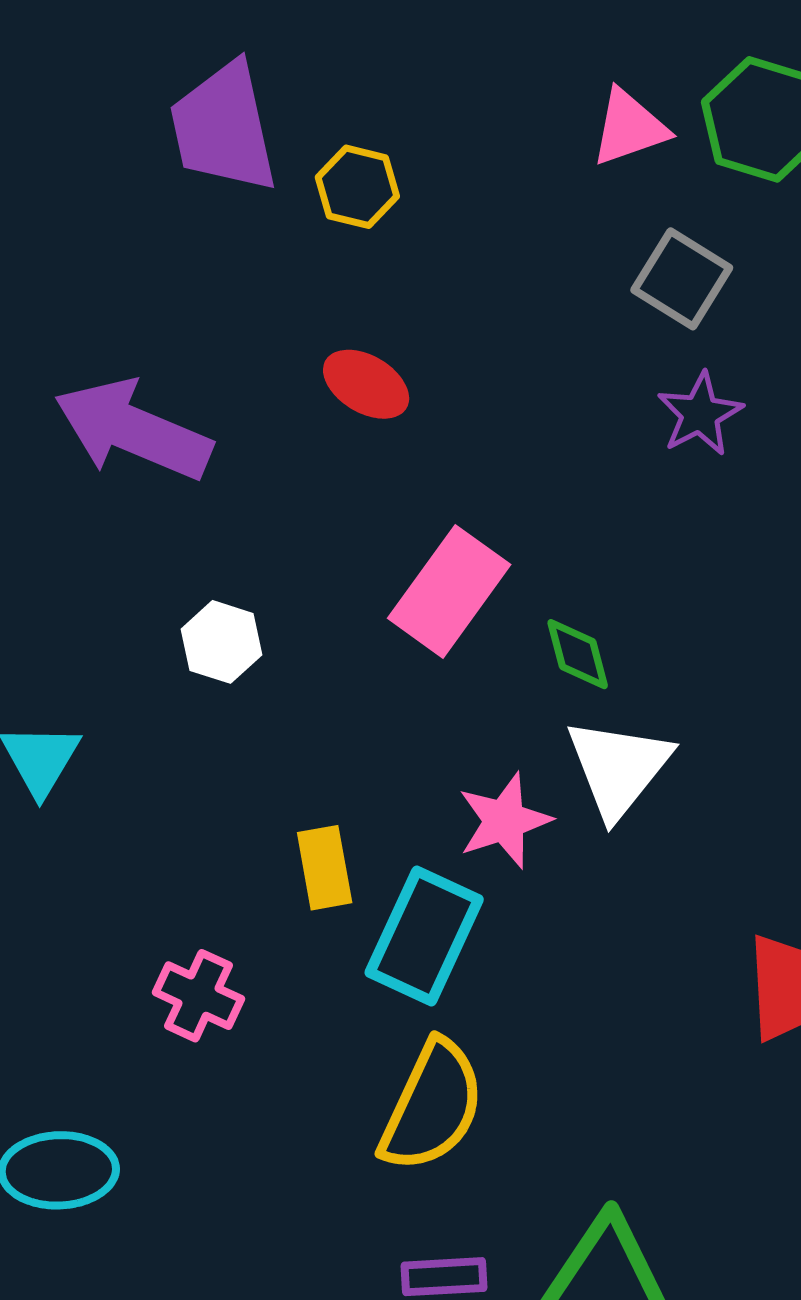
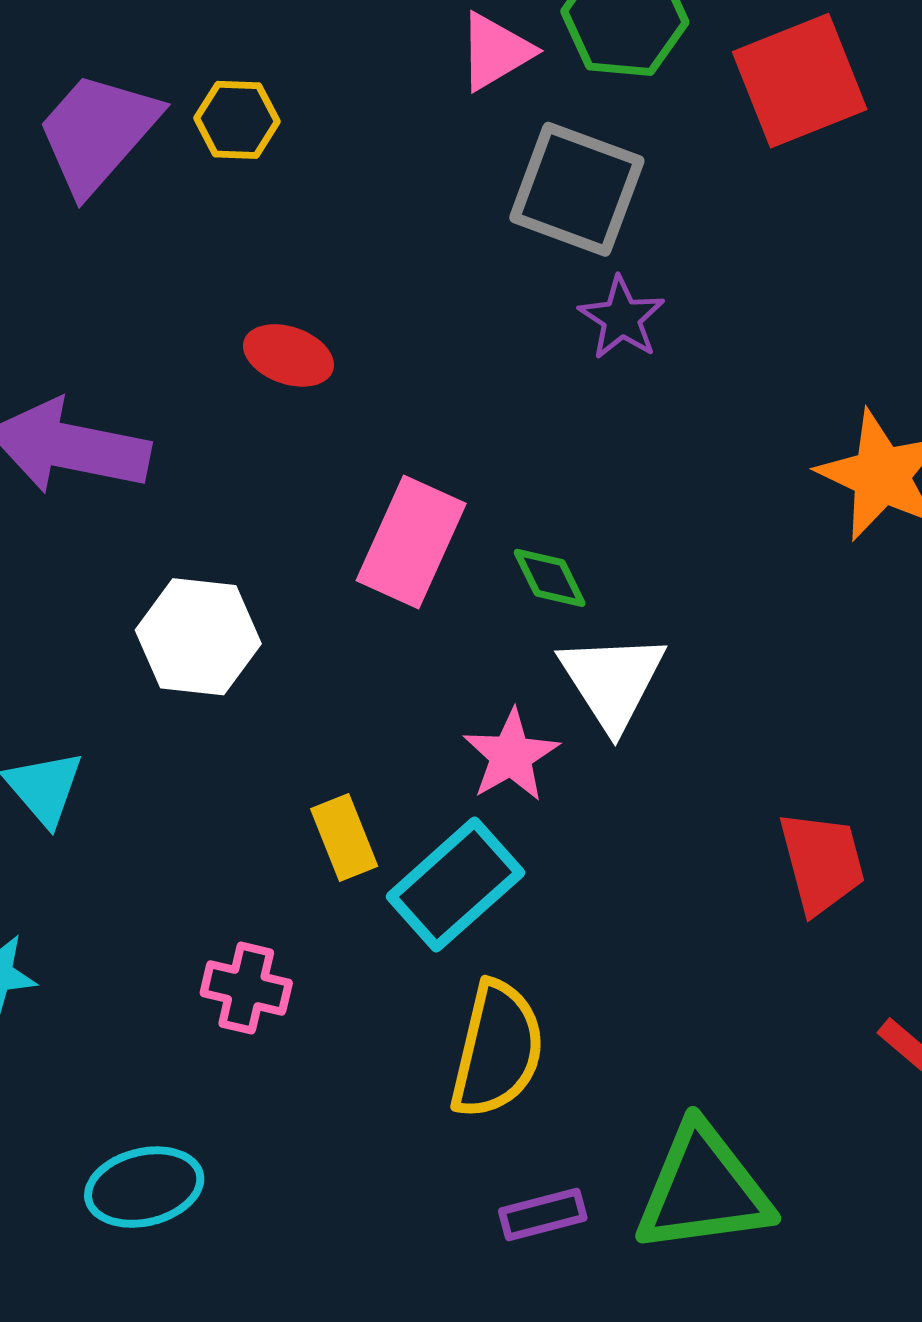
purple trapezoid: (223, 128) -> (98, 132), turned 65
yellow hexagon: (357, 187) -> (237, 120), moved
gray square: (682, 279) -> (577, 189), size x1.4
white hexagon: (222, 642) -> (198, 637), size x1.5
cyan rectangle: (424, 936) -> (455, 885), turned 35

